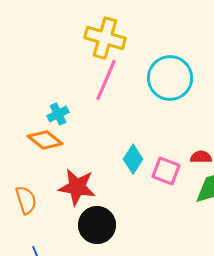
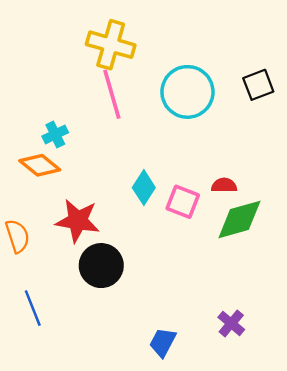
pink line: (106, 80) -> (112, 94), turned -39

